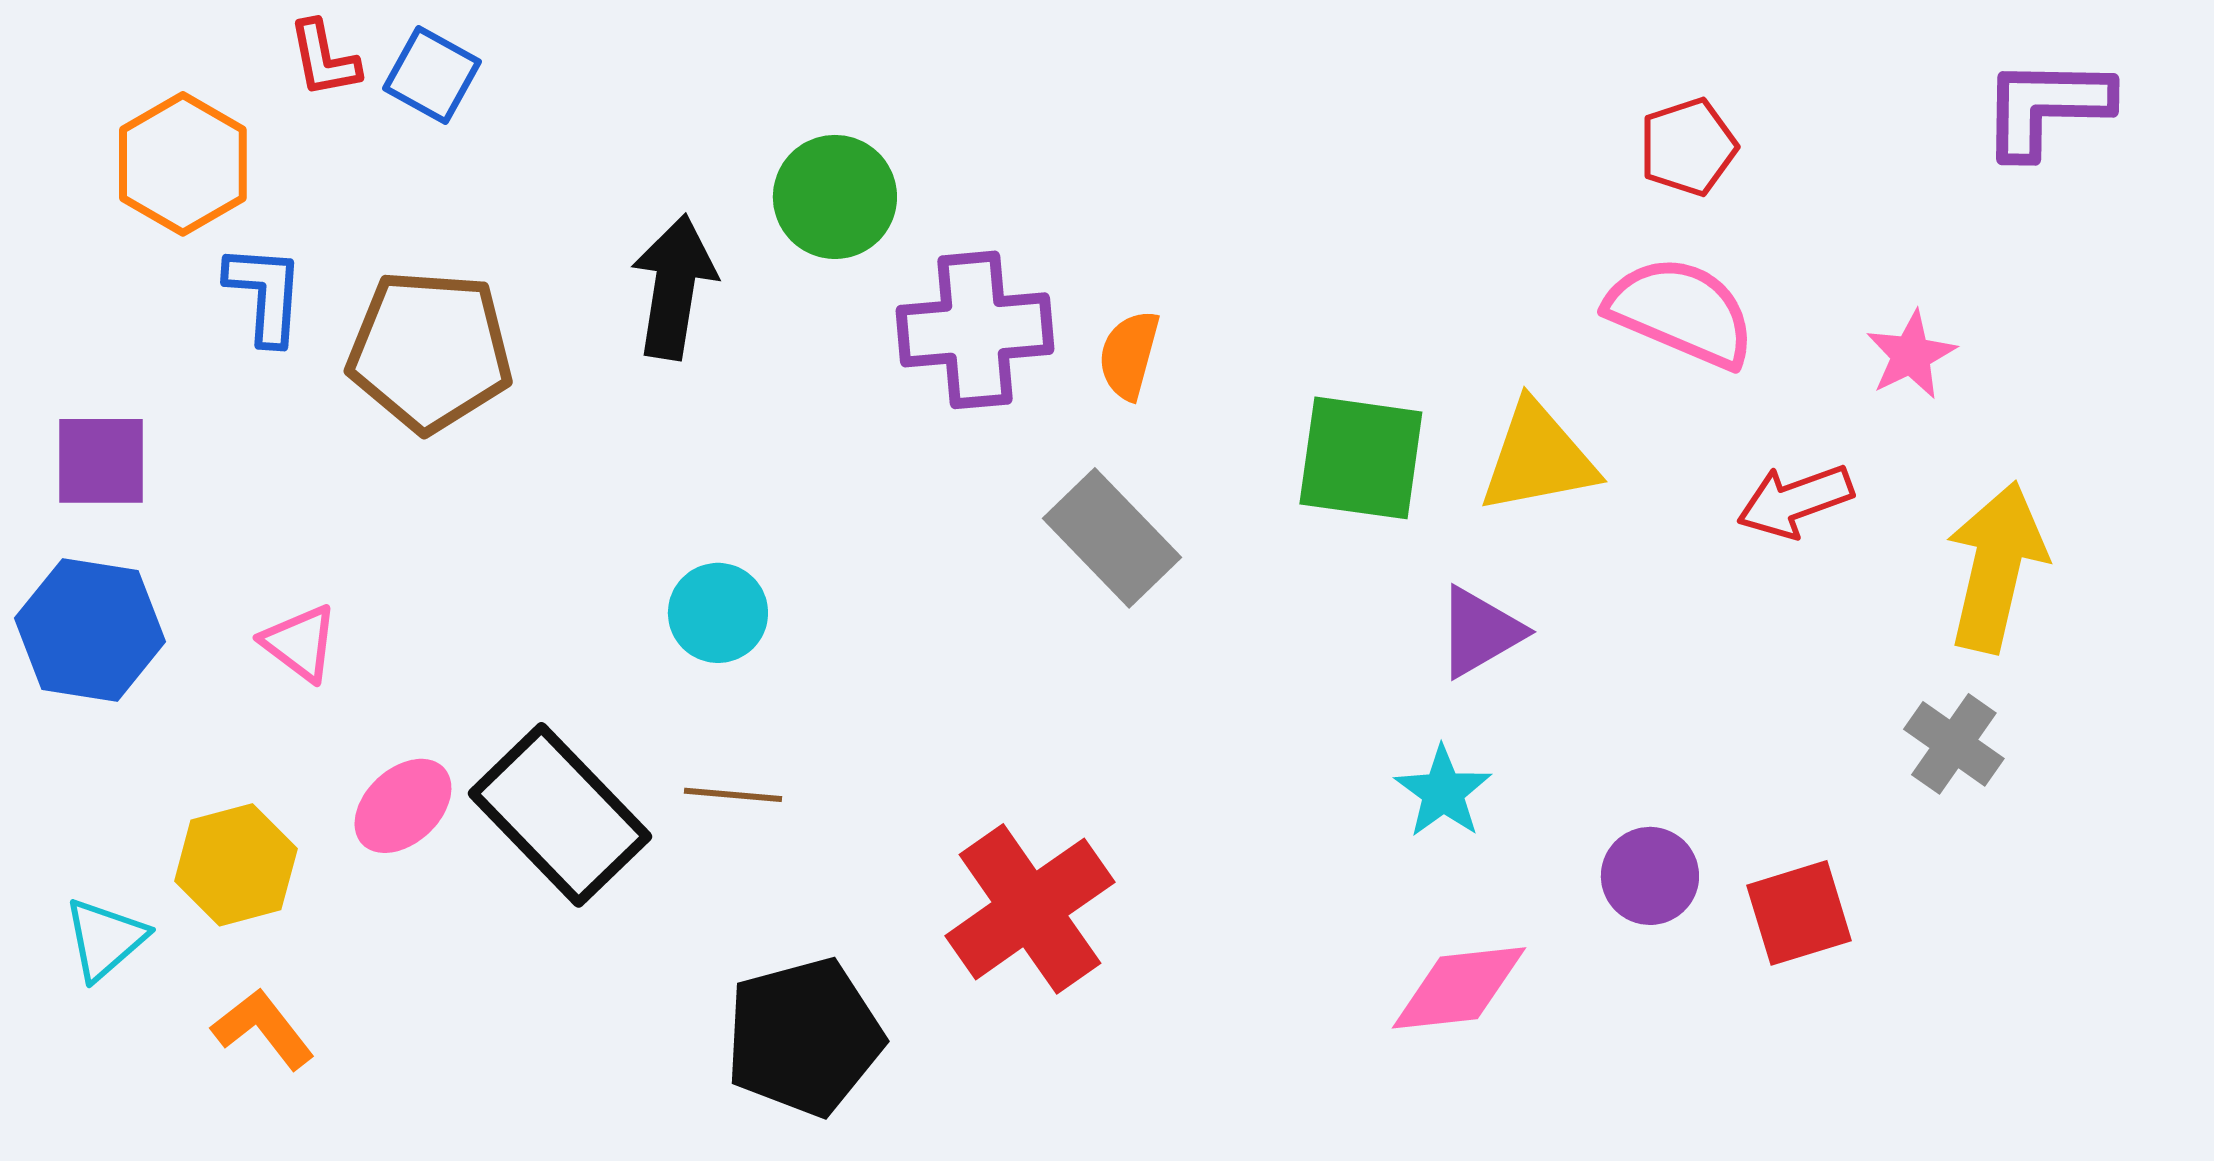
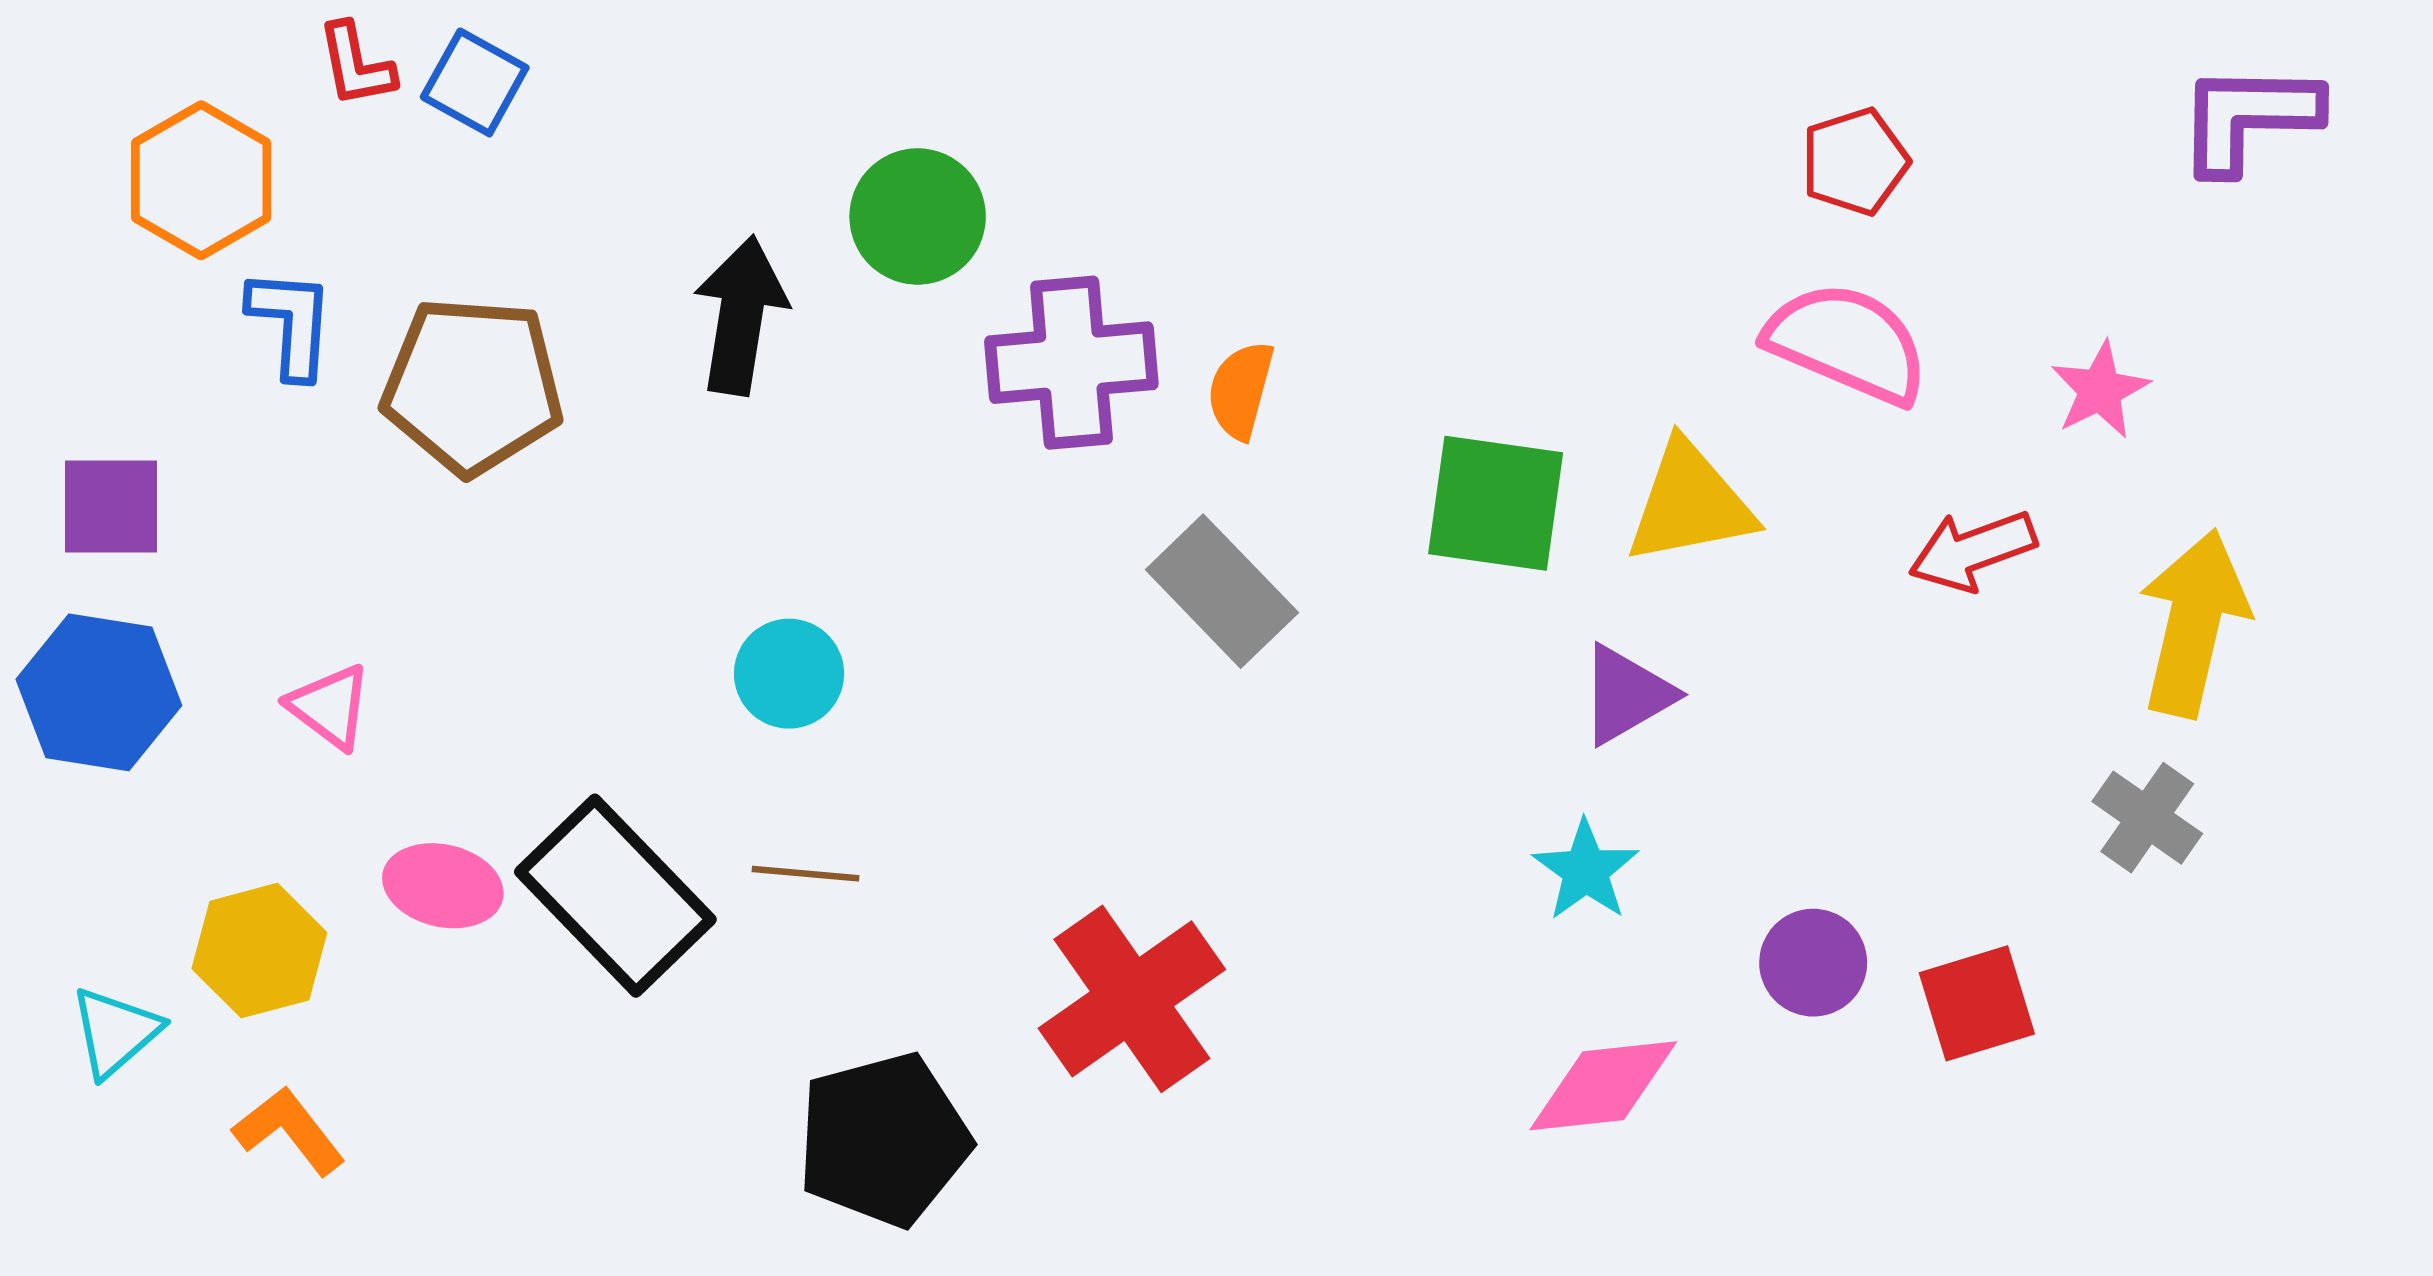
pink ellipse: (403, 806) -> (443, 886), turned 56

